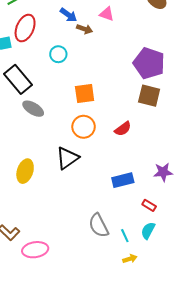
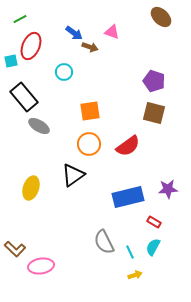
purple pentagon: (149, 63) -> (154, 81), size x0.7
red semicircle: (123, 129) -> (128, 146), size x1.4
blue rectangle: (123, 180) -> (128, 197), size x1.4

